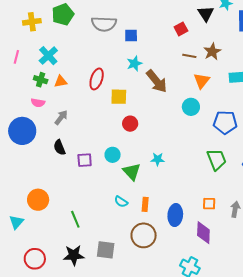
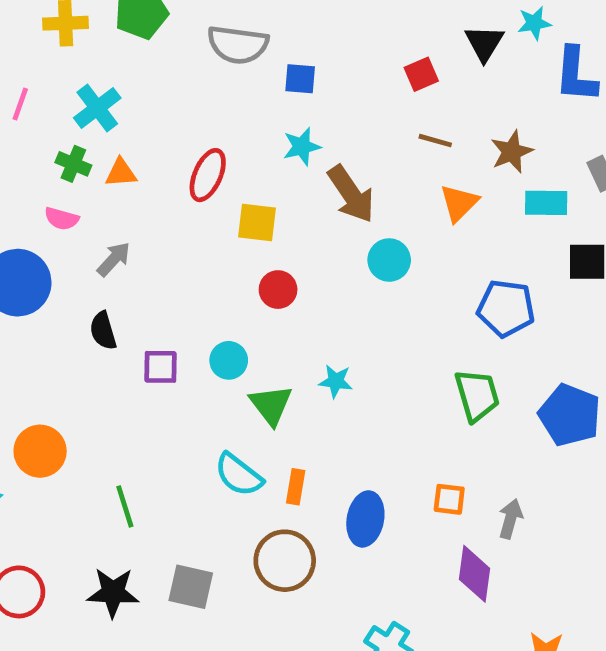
brown star: (212, 52) -> (512, 152), moved
cyan circle: (191, 107) -> (389, 260), moved
cyan semicircle: (121, 202) -> (239, 475), size x1.5
purple diamond: (203, 233) -> (474, 574), moved

